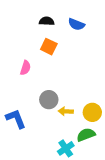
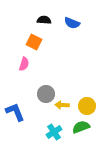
orange square: (49, 47) -> (34, 42), moved
cyan cross: (66, 148) -> (54, 132), moved

